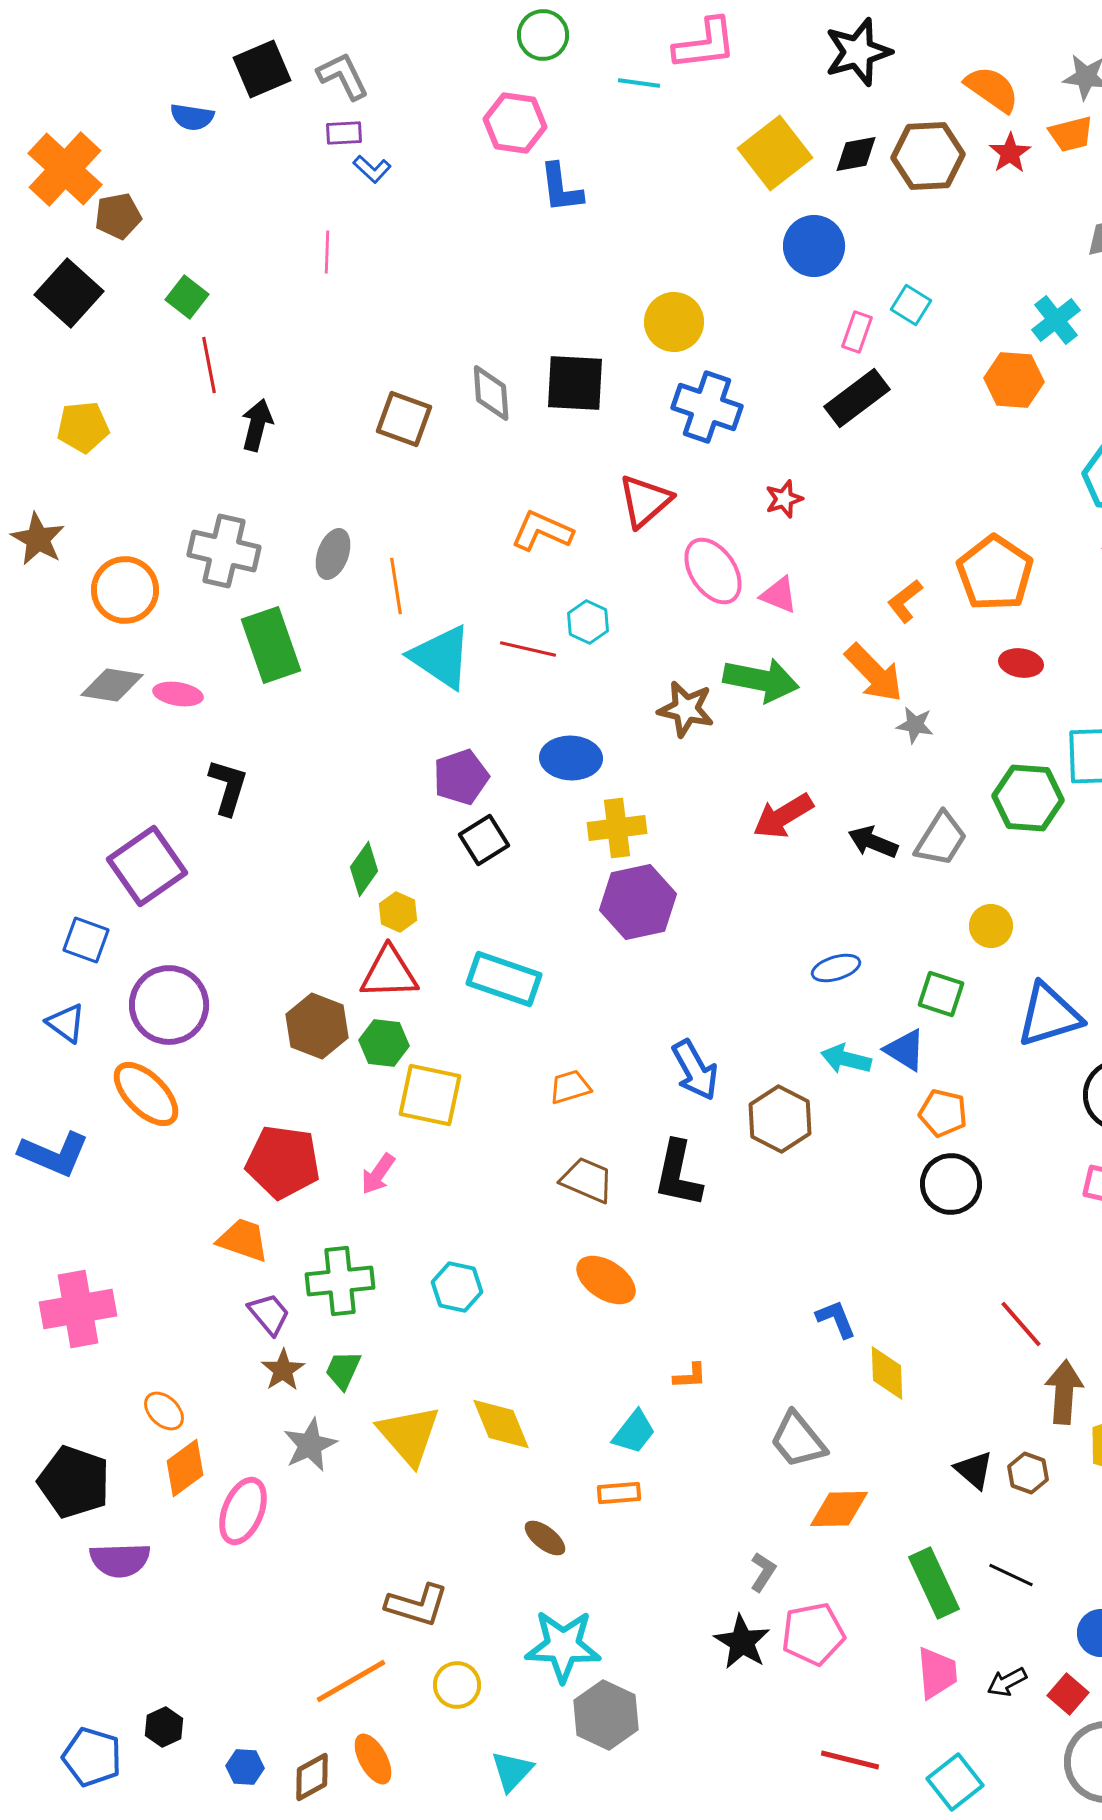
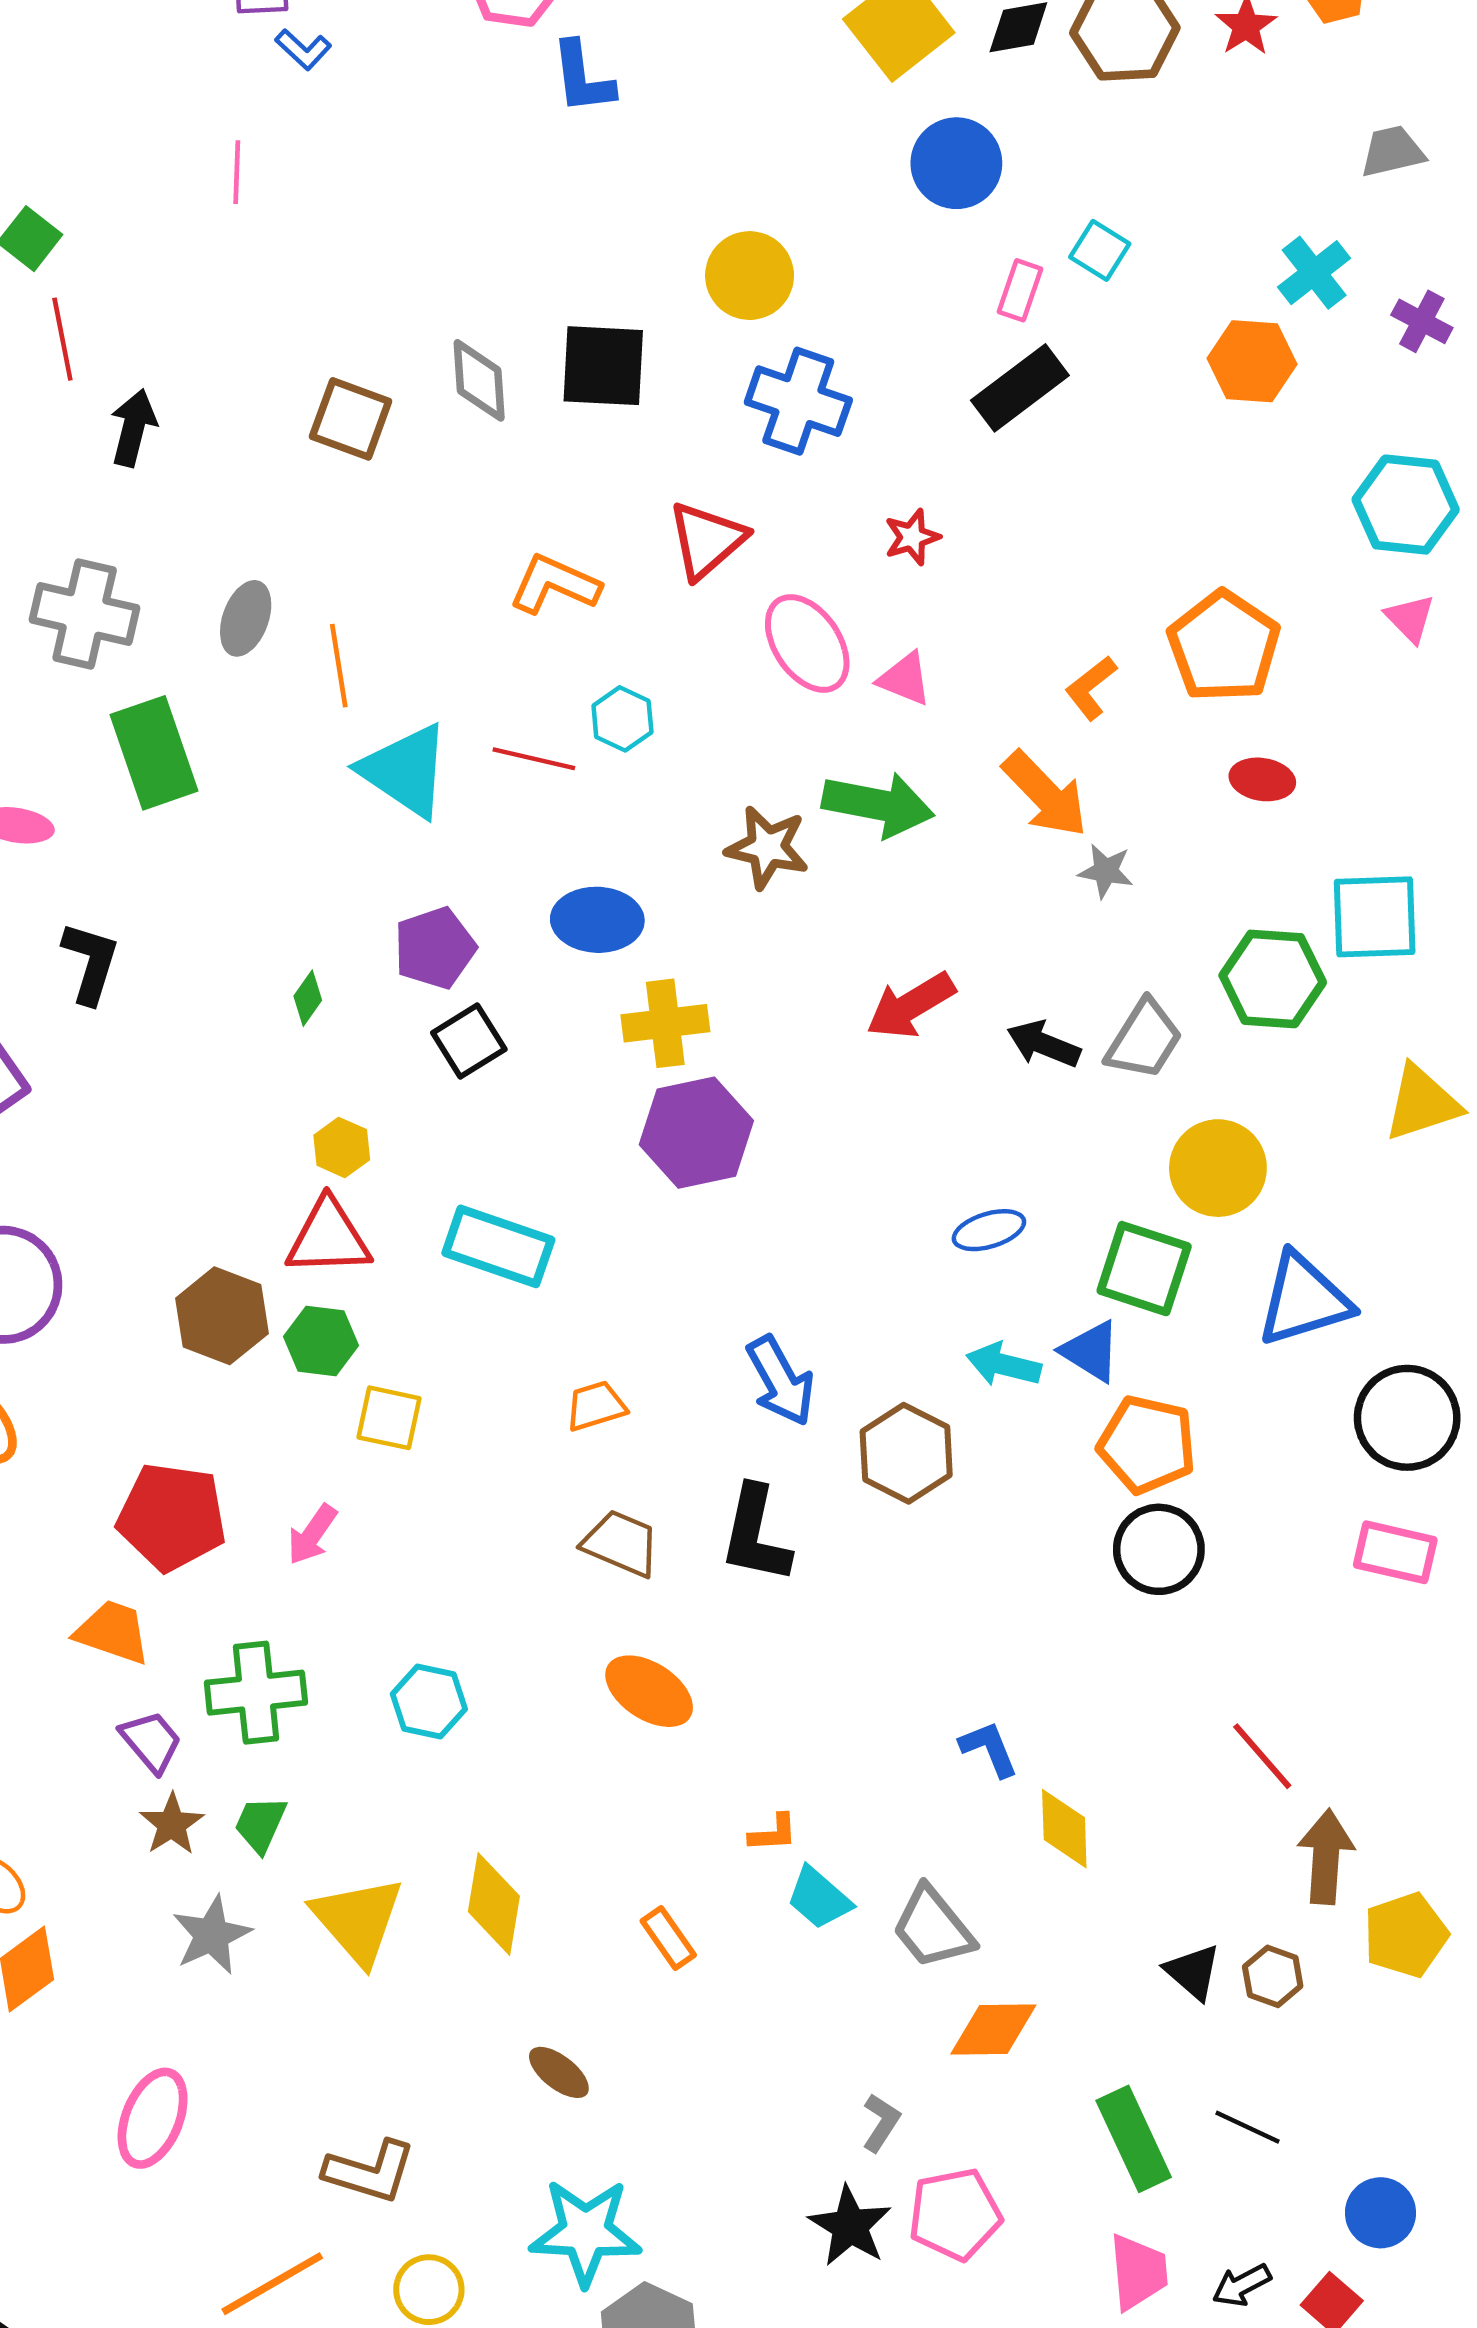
green diamond: (364, 869) -> (308, 998), moved, size x0.7
yellow circle: (991, 926) -> (1218, 1168), size x1.5
green square: (941, 994) -> (1144, 1269), size x1.4
yellow square: (430, 1095) -> (389, 1418), size x0.7
orange pentagon: (943, 1113) -> (1147, 1444), size x1.4
yellow diamond: (501, 1424) -> (494, 1904), turned 32
cyan trapezoid: (634, 1432) -> (819, 1898), moved, turned 93
orange rectangle: (619, 1493) -> (668, 1938), moved, turned 60
pink ellipse: (243, 1511) -> (153, 2118), moved

